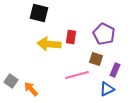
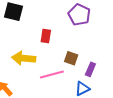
purple pentagon: (104, 34) -> (79, 15), moved
yellow arrow: (49, 44) -> (24, 58), moved

